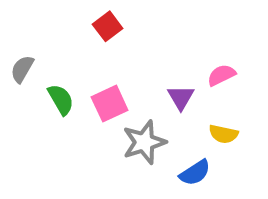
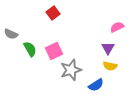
gray semicircle: (22, 69) -> (11, 34), turned -96
pink semicircle: (221, 75) -> (117, 27), moved
purple triangle: (181, 97) -> (108, 48), moved

